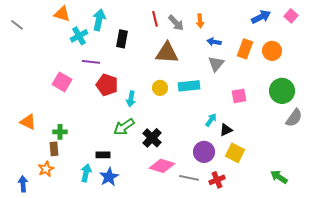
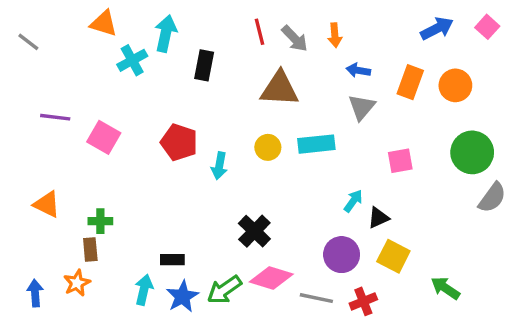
purple line: (91, 62) -> (55, 117), moved
green arrow: (124, 127) -> (224, 290), moved
green arrow: (279, 177) -> (445, 288), moved
blue arrow: (23, 184) -> (35, 293), moved

